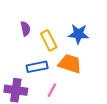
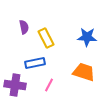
blue star: (78, 34) -> (87, 37), moved
orange trapezoid: (70, 64) -> (84, 72), moved

